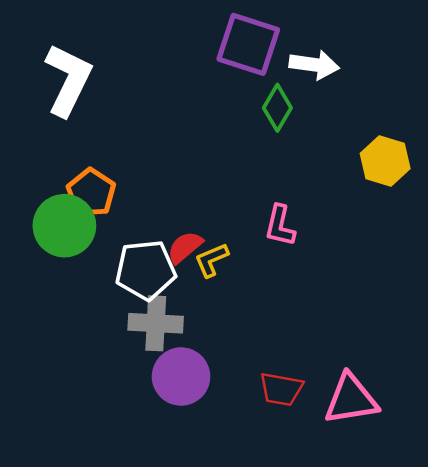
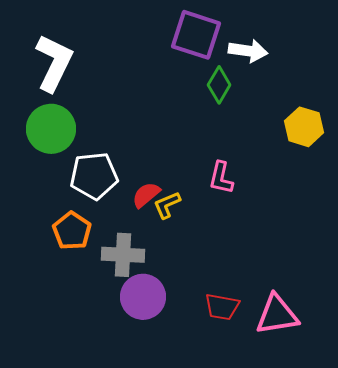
orange pentagon: (91, 193) -> (72, 231), moved
green circle: (64, 226) -> (51, 129), moved
white pentagon: (146, 270) -> (94, 176), moved

